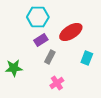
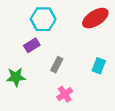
red ellipse: (71, 32) -> (95, 18), moved
purple rectangle: (41, 40) -> (32, 45), moved

